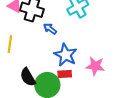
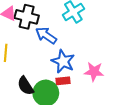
blue arrow: (50, 29) -> (46, 35), size x1.5

